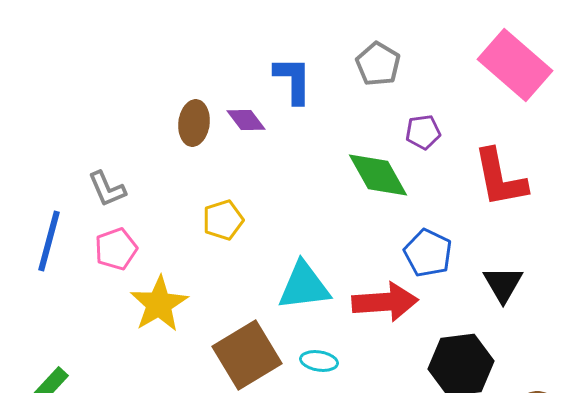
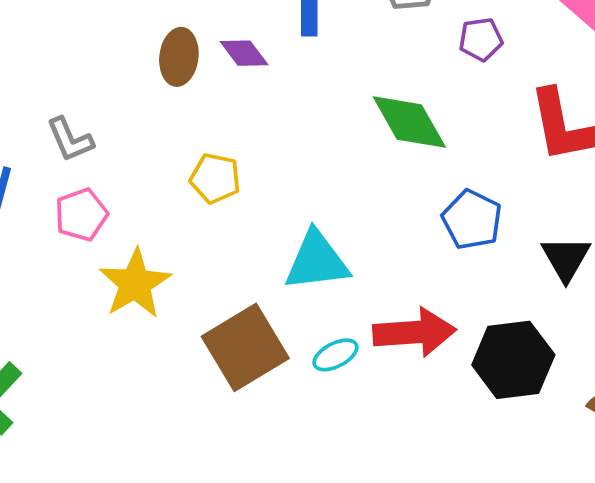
purple pentagon: (423, 132) -> (481, 39), moved
yellow pentagon: (223, 220) -> (215, 178), turned 30
red arrow: (385, 302) -> (414, 332), moved
cyan ellipse: (319, 361) -> (335, 355), turned -36

